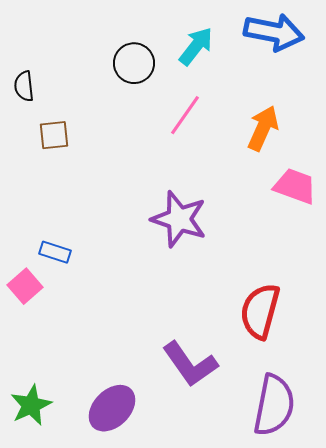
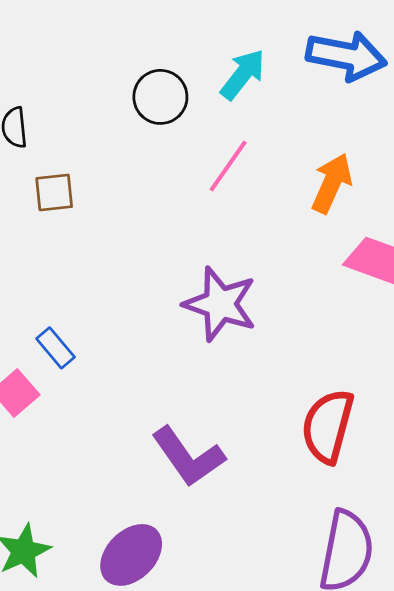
blue rectangle: (55, 252) -> (56, 348), turned 32
purple L-shape: (190, 364) -> (188, 457), moved

